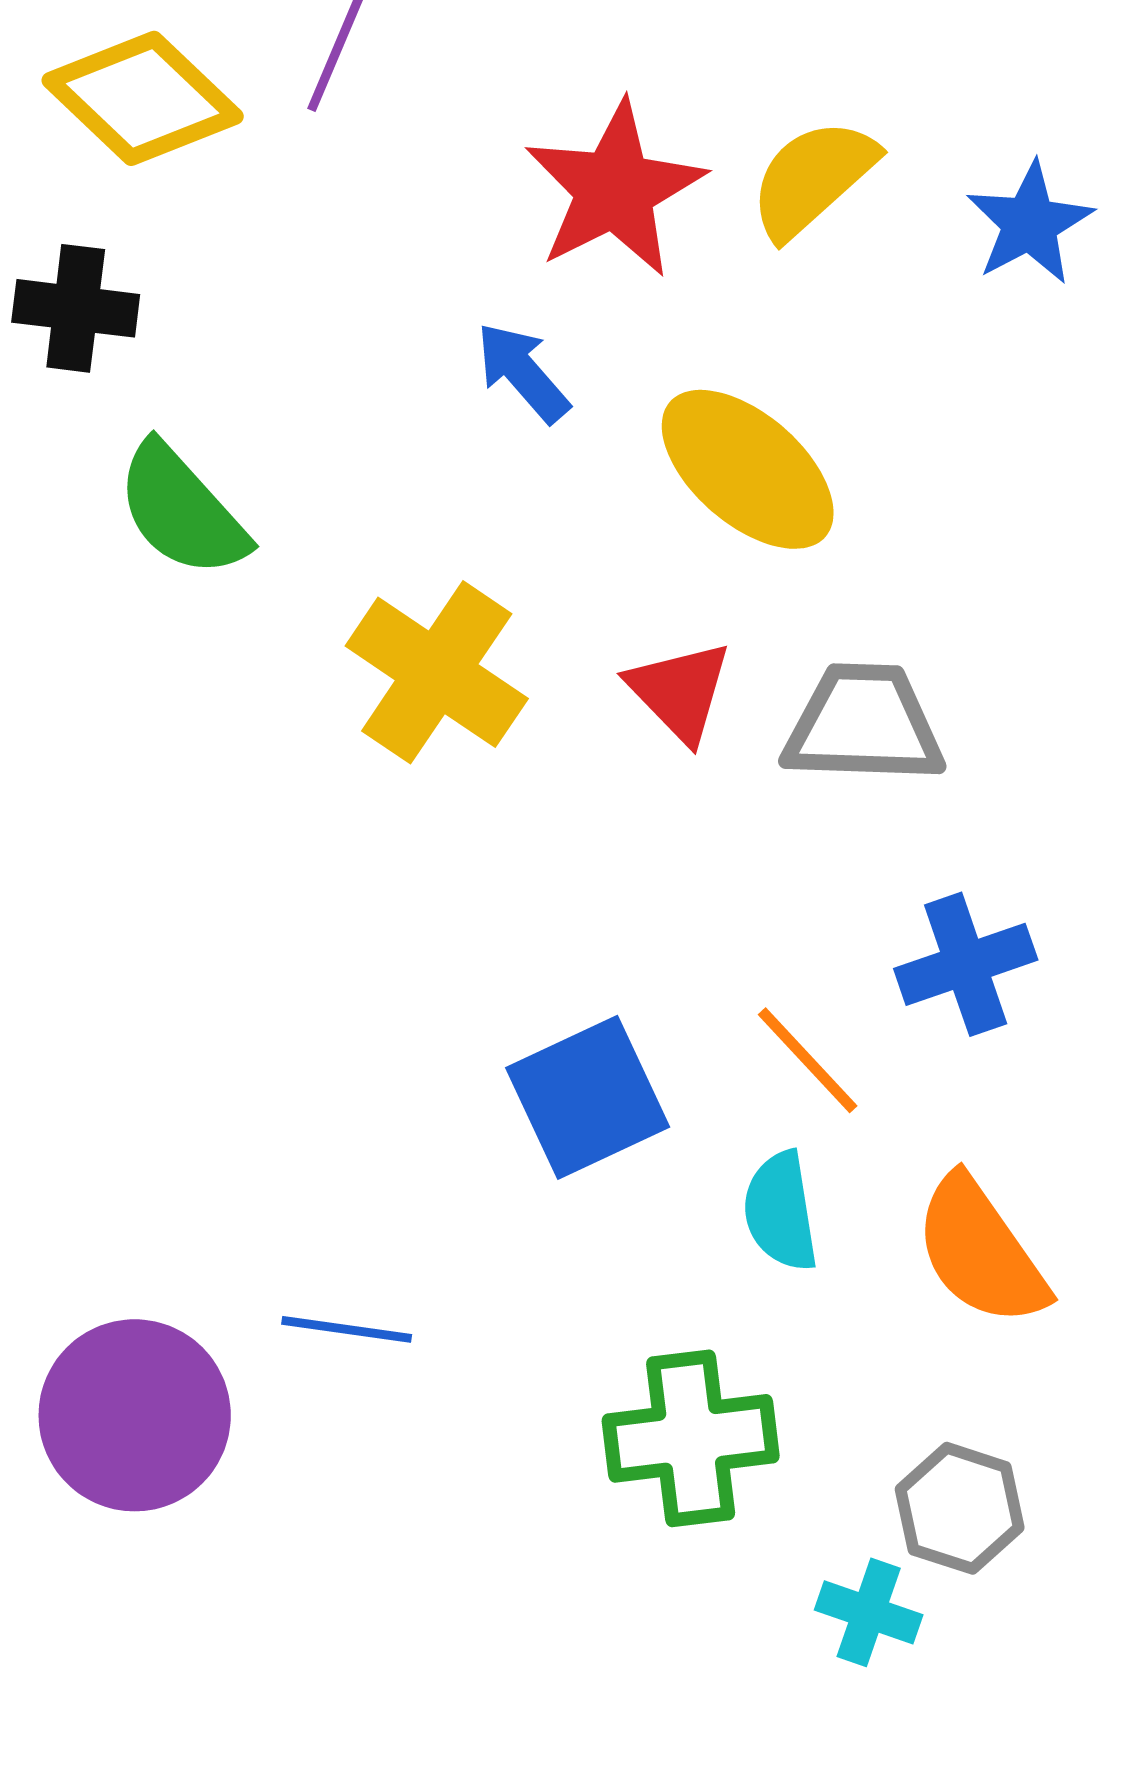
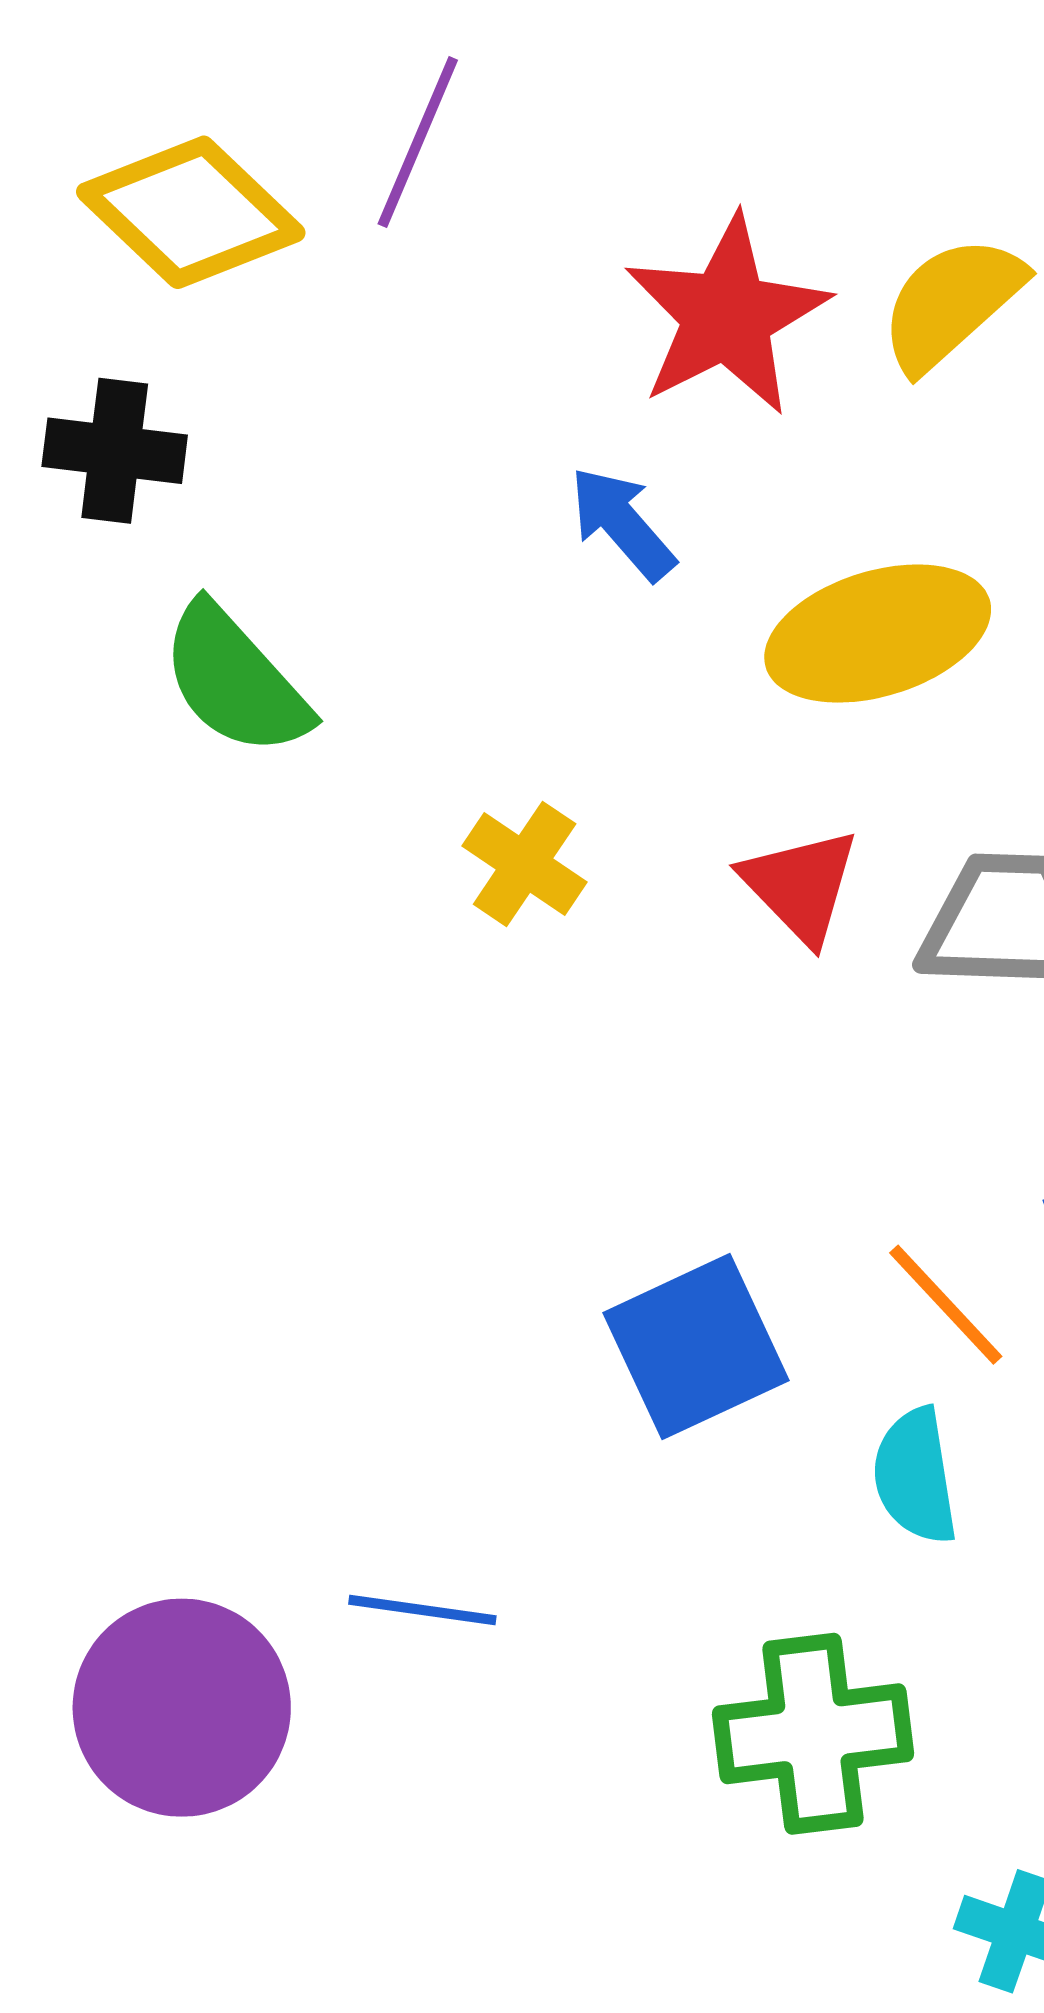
yellow ellipse: (748, 469) -> (878, 634), turned -58
yellow cross: (437, 672) -> (525, 864), size x0.6

